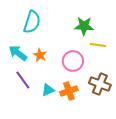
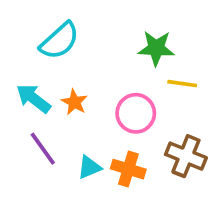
cyan semicircle: (32, 22) -> (60, 41), turned 30
orange cross: (69, 91) -> (128, 169), turned 36

